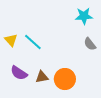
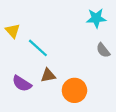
yellow triangle: (11, 40) -> (13, 31), moved
brown triangle: (42, 77) -> (48, 75), moved

